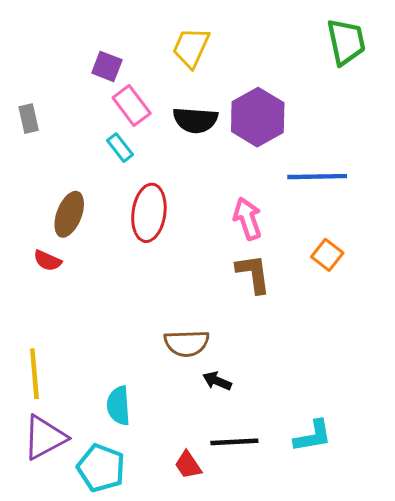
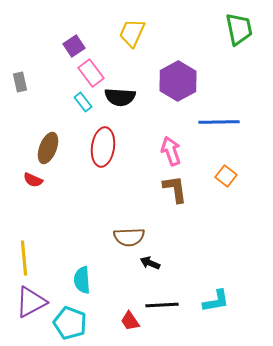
purple square: (107, 66) -> (74, 46), turned 35
black semicircle: (195, 120) -> (120, 97), moved

